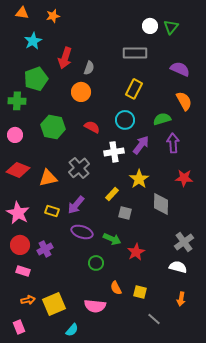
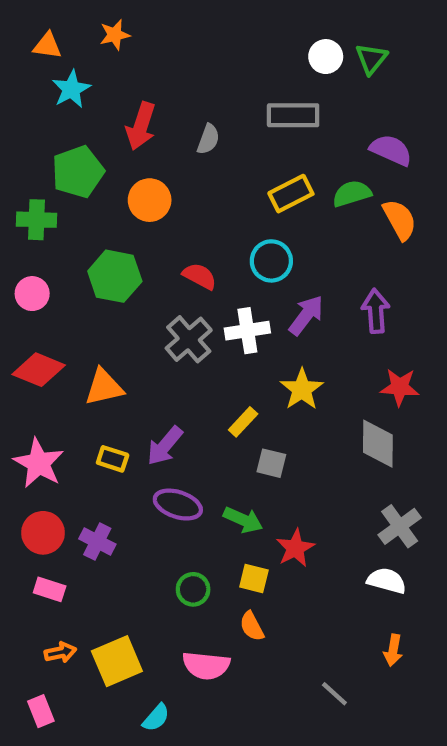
orange triangle: (22, 13) -> (47, 46), moved
gray semicircle: (89, 68) -> (208, 139), moved
yellow rectangle: (134, 89) -> (291, 194), turned 36
orange circle: (81, 92) -> (150, 200), moved
green semicircle: (162, 119) -> (352, 194), moved
gray cross: (79, 168) -> (189, 339), moved
gray diamond: (161, 204) -> (378, 444), moved
purple cross: (45, 249) -> (97, 541), turned -35
green circle: (96, 263) -> (193, 589), moved
yellow square: (140, 292) -> (254, 578), moved

